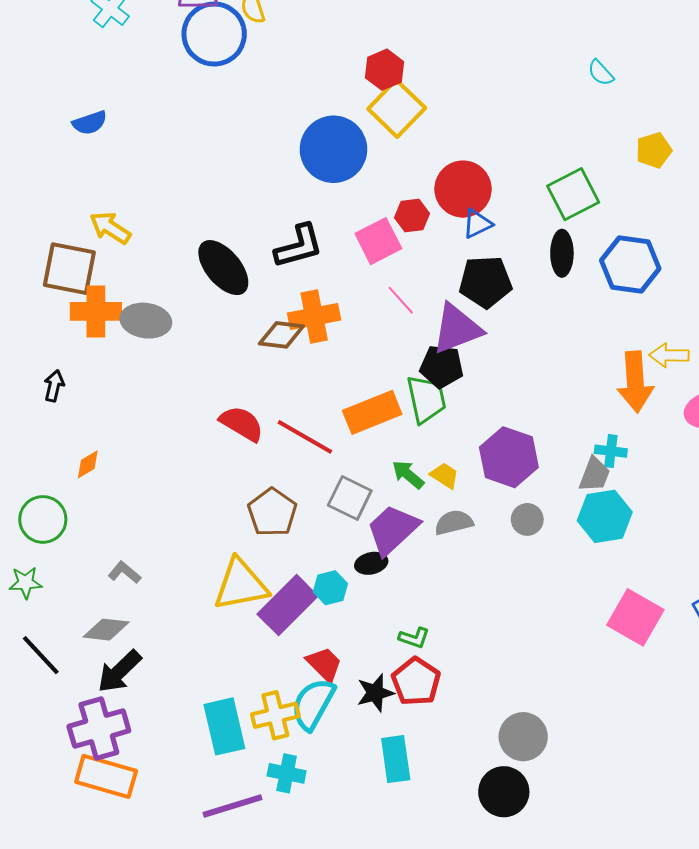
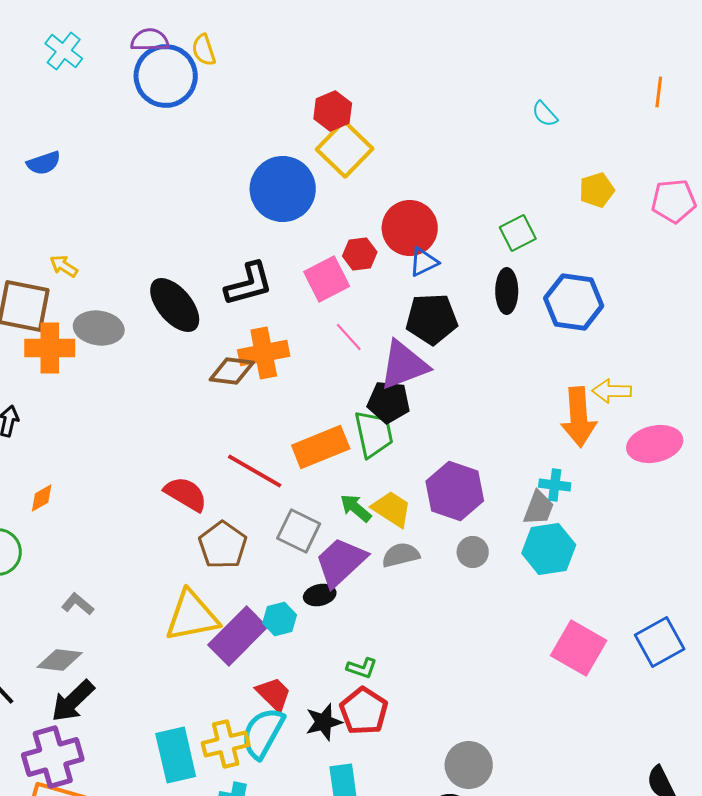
green square: (573, 194) -> (518, 233), size x0.7
yellow arrow: (110, 228) -> (64, 266), size x0.7
gray ellipse: (146, 321) -> (99, 328), moved
red semicircle: (242, 424) -> (186, 494), moved
yellow trapezoid: (445, 476) -> (392, 509), size x1.4

